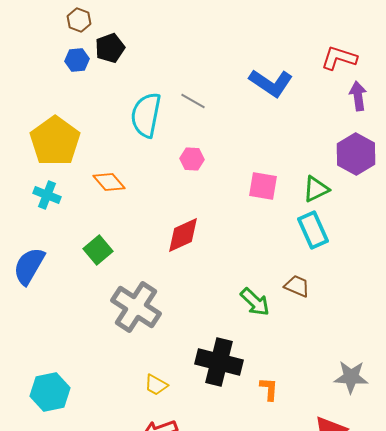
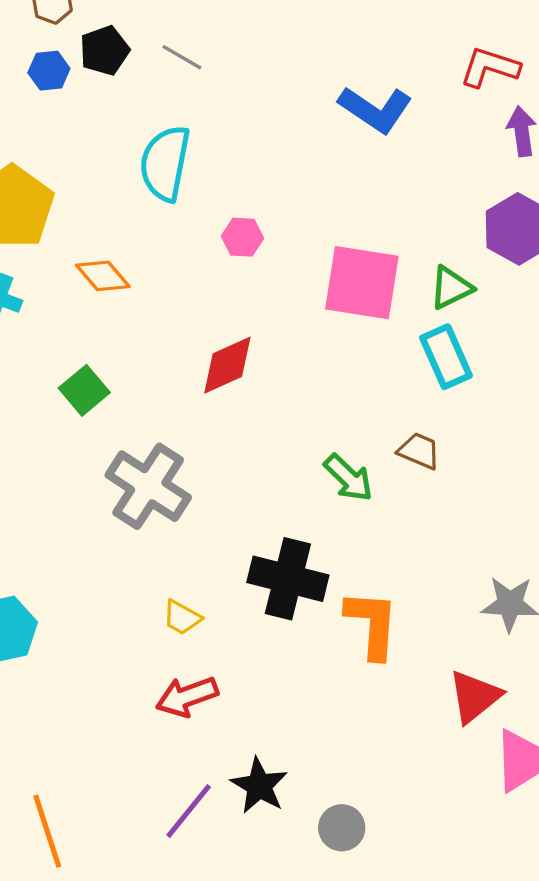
gray line: (193, 101) -> (182, 57), moved
pink square: (263, 186) -> (362, 283), size x1.6
orange L-shape: (269, 389) -> (372, 624), size x1.8

